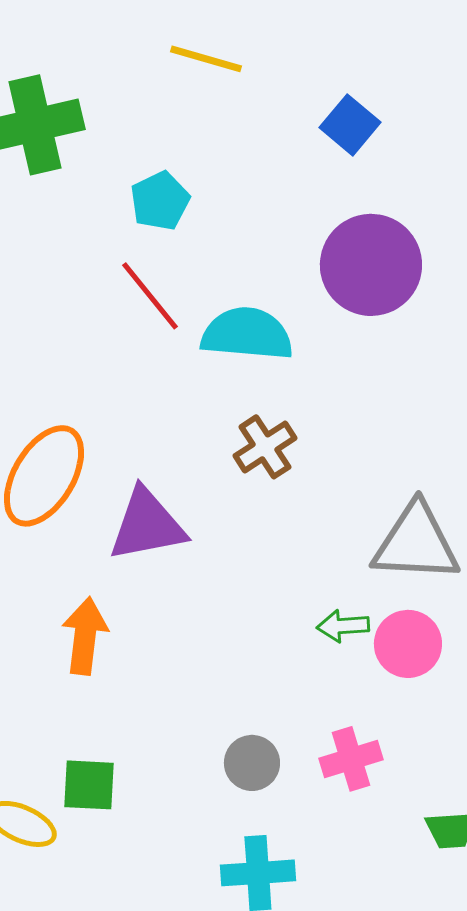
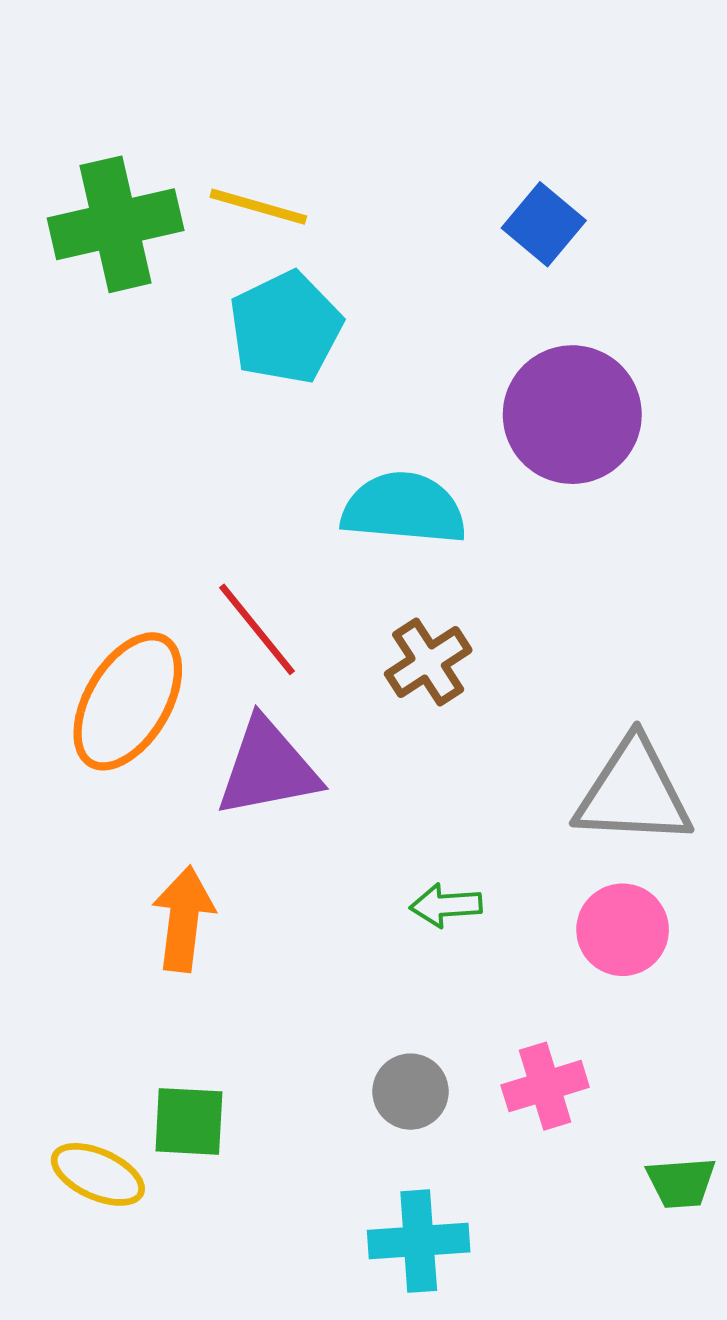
yellow line: (206, 59) -> (258, 207), moved
cyan pentagon: (160, 201) -> (285, 328), size x1.4
red line: (150, 296) -> (257, 629), moved
green arrow: (343, 626) -> (446, 905), moved

